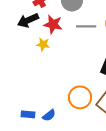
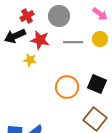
orange circle: (80, 97) -> (67, 87), moved

